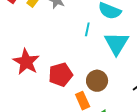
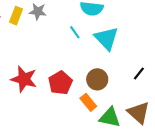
cyan line: (87, 29) -> (75, 32), turned -32

